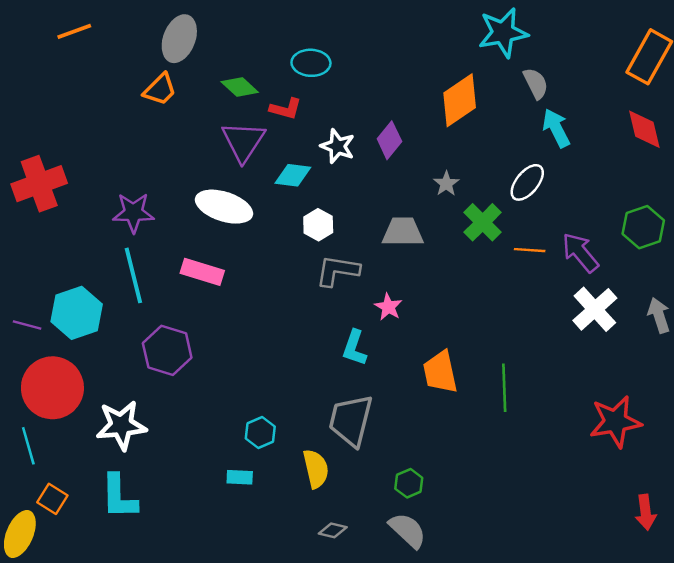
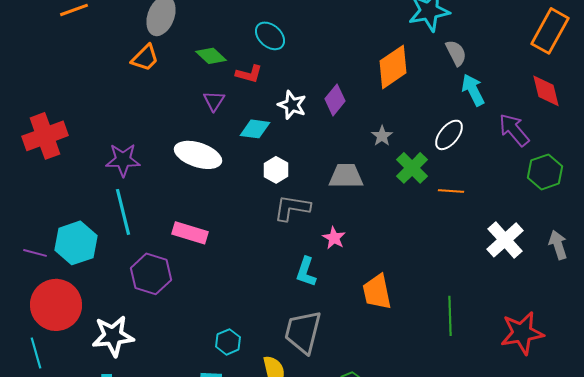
cyan ellipse: (311, 63) -> (270, 36), turned 40
purple triangle: (243, 141) -> (214, 101), size x0.6
purple arrow: (580, 252) -> (514, 130), moved
pink rectangle: (202, 272) -> (190, 233), moved
green line: (504, 388) -> (450, 316), moved

